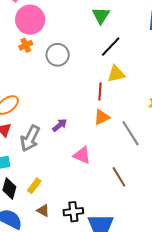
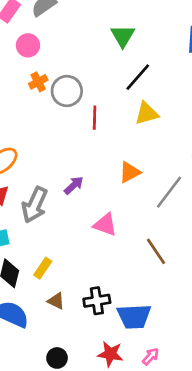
pink circle: (30, 20) -> (28, 45), size x0.6
orange cross: (26, 45) -> (38, 82), moved
red line: (100, 91) -> (95, 118), moved
gray line: (130, 133) -> (169, 192), turned 72

